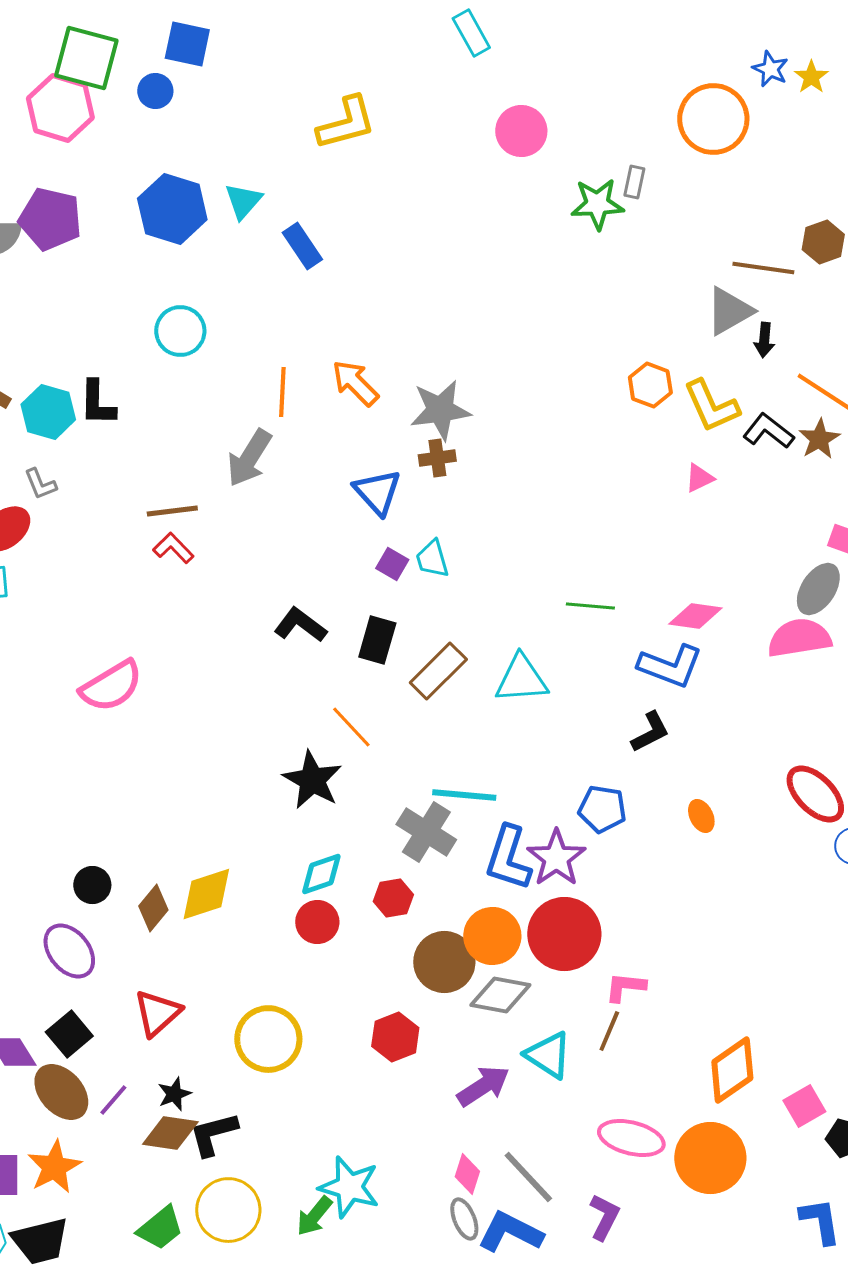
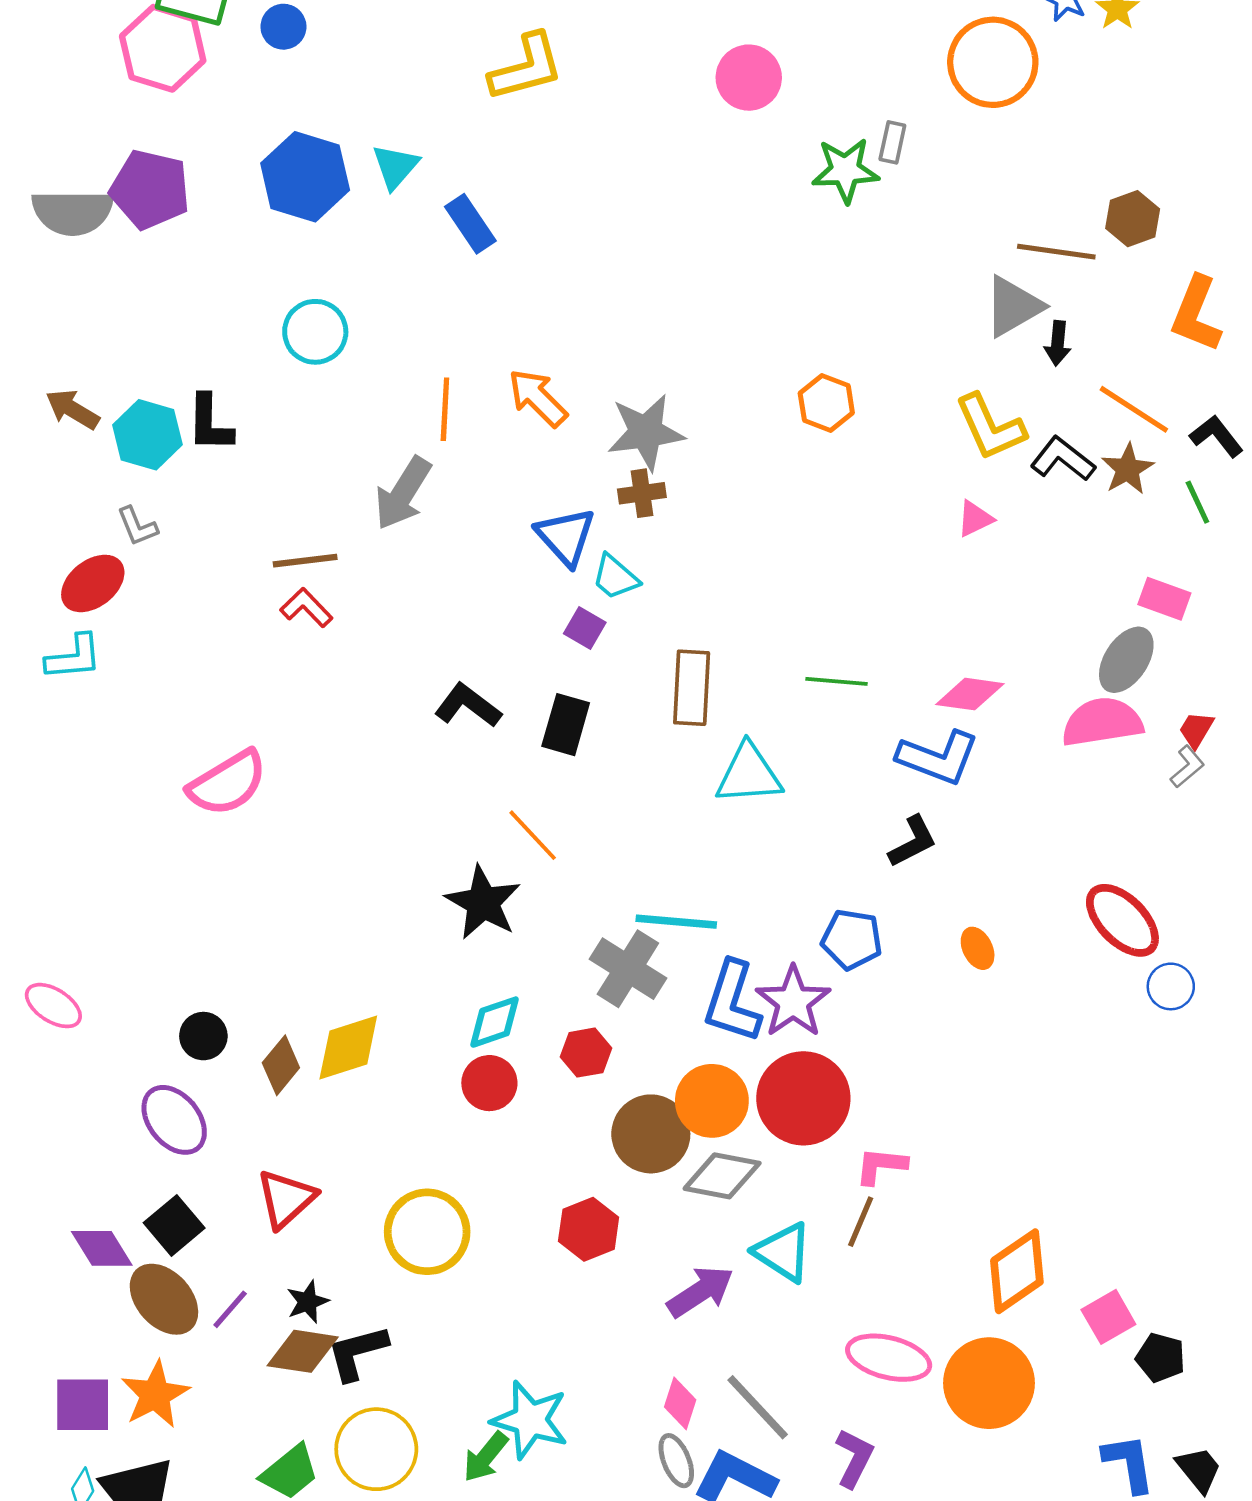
orange hexagon: (650, 385) -> (826, 403), moved
cyan trapezoid: (432, 559) -> (615, 577), moved, turned -33
brown rectangle: (438, 671) -> (692, 688), moved, turned -42

